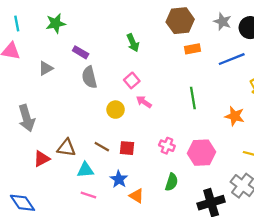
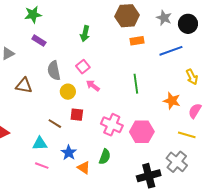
green star: (56, 23) -> (33, 15), moved
green arrow: (133, 43) -> (85, 34), turned 35
gray semicircle: (89, 77) -> (54, 71), moved
pink cross: (167, 146) -> (112, 125), size x1.5
brown triangle: (66, 148) -> (24, 86), moved
red square: (127, 148) -> (77, 115), moved
green semicircle: (172, 182) -> (105, 157), moved

